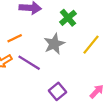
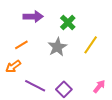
purple line: (29, 63) -> (35, 86), moved

